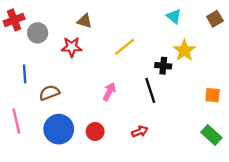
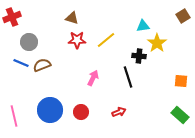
cyan triangle: (174, 16) -> (143, 26), moved, turned -48
gray circle: (38, 33) -> (29, 42), moved
red star: (72, 47) -> (77, 40), moved
blue line: (25, 74) -> (21, 63), turned -63
brown semicircle: (49, 93) -> (42, 65), moved
pink line: (16, 121) -> (14, 116), moved

